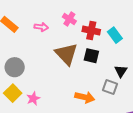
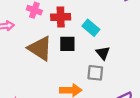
cyan rectangle: (115, 35) -> (91, 28), moved

